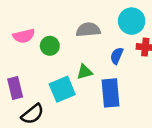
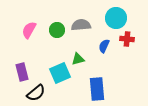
pink semicircle: (24, 36) -> (29, 30), turned 132
green circle: (50, 46) -> (57, 30), moved
blue rectangle: (111, 93) -> (97, 89), moved

